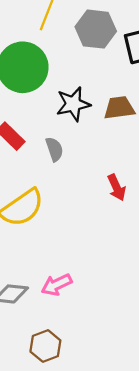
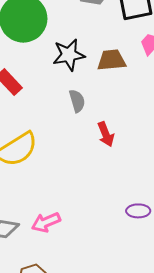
gray semicircle: (54, 149) -> (77, 101), moved

